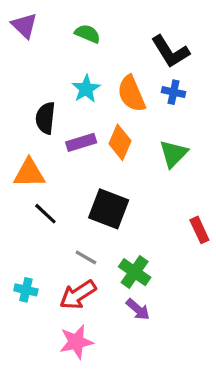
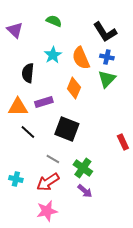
purple triangle: (24, 26) -> (15, 30), moved
purple rectangle: (81, 142) -> (44, 102), moved
green triangle: (174, 154) -> (107, 79), moved

